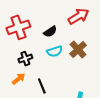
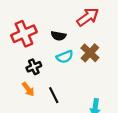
black semicircle: (50, 32) -> (58, 36), turned 48
orange arrow: (19, 79) -> (28, 89), turned 96

